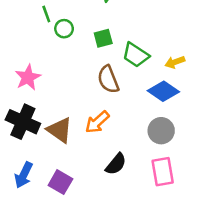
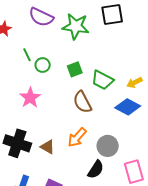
pink star: (28, 77) -> (30, 98), moved
brown triangle: (60, 130) -> (48, 147), size x0.7
gray circle: (161, 131) -> (108, 146), moved

